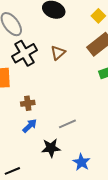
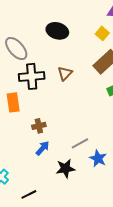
black cross: (24, 53) -> (32, 76), turned 30
blue star: (81, 162) -> (98, 158), moved

